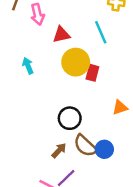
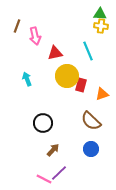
orange triangle: (120, 107) -> (102, 94), moved
black circle: (70, 118) -> (43, 123), moved
brown semicircle: (85, 146) -> (91, 121), moved

